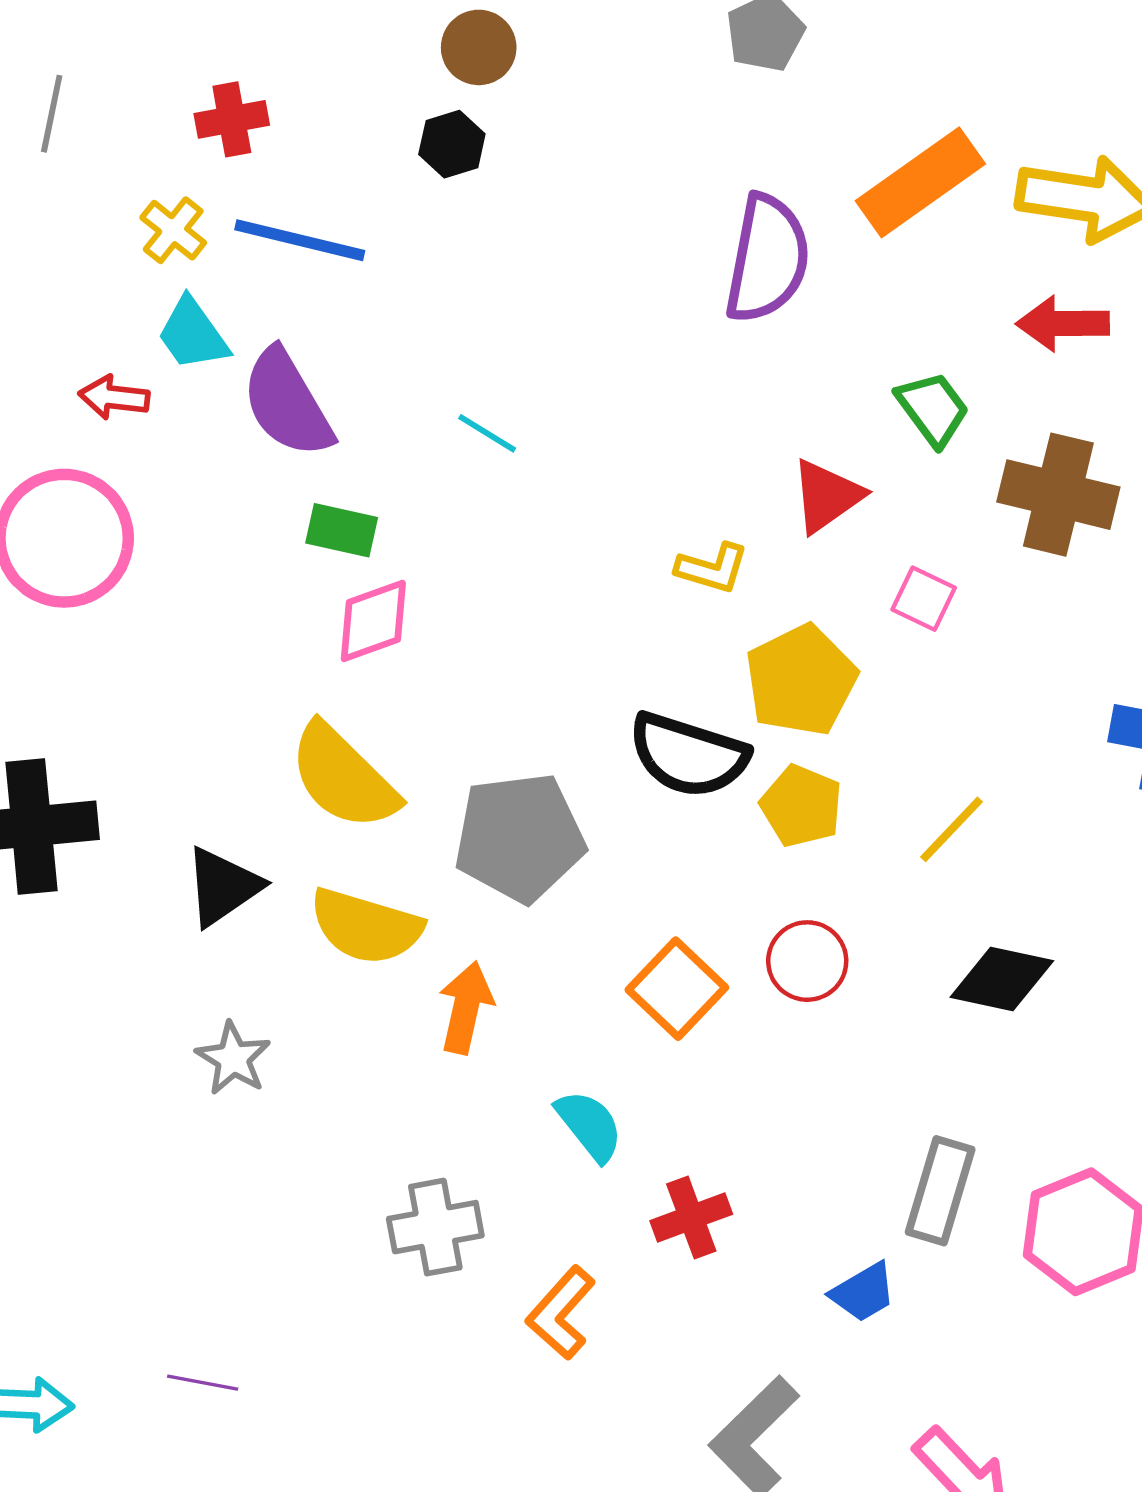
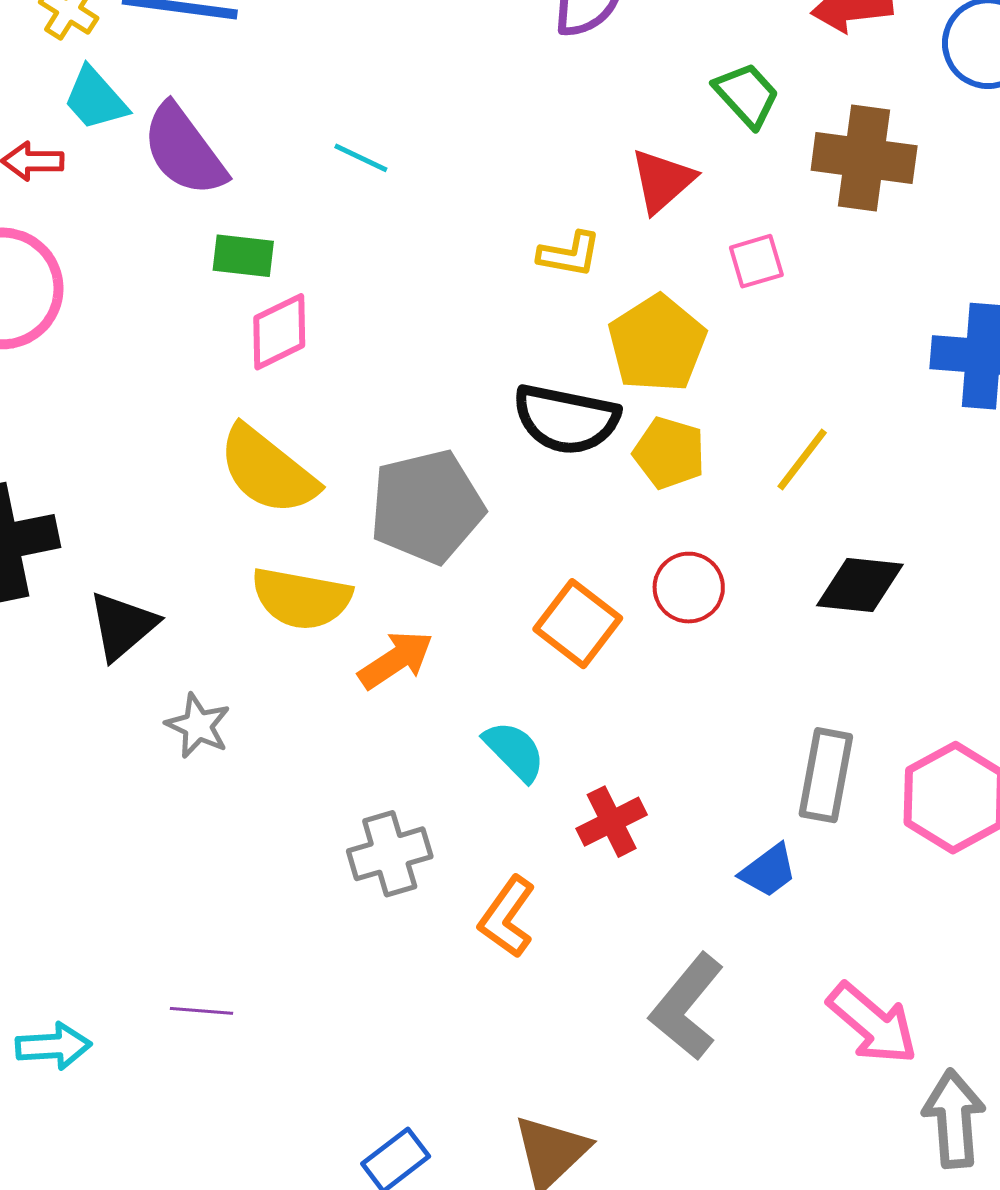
pink square: (924, 599) -> (756, 261), turned -36
black triangle: (223, 887) -> (123, 626), moved
orange arrow: (466, 1008) -> (396, 660), turned 50

